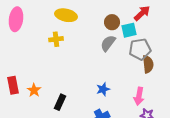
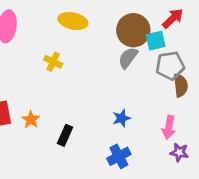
brown circle: (112, 22) -> (133, 30), size x1.6
yellow cross: (56, 39) -> (53, 62), moved, turned 32

